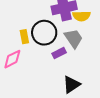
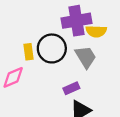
purple rectangle: (59, 53) -> (71, 88), moved

